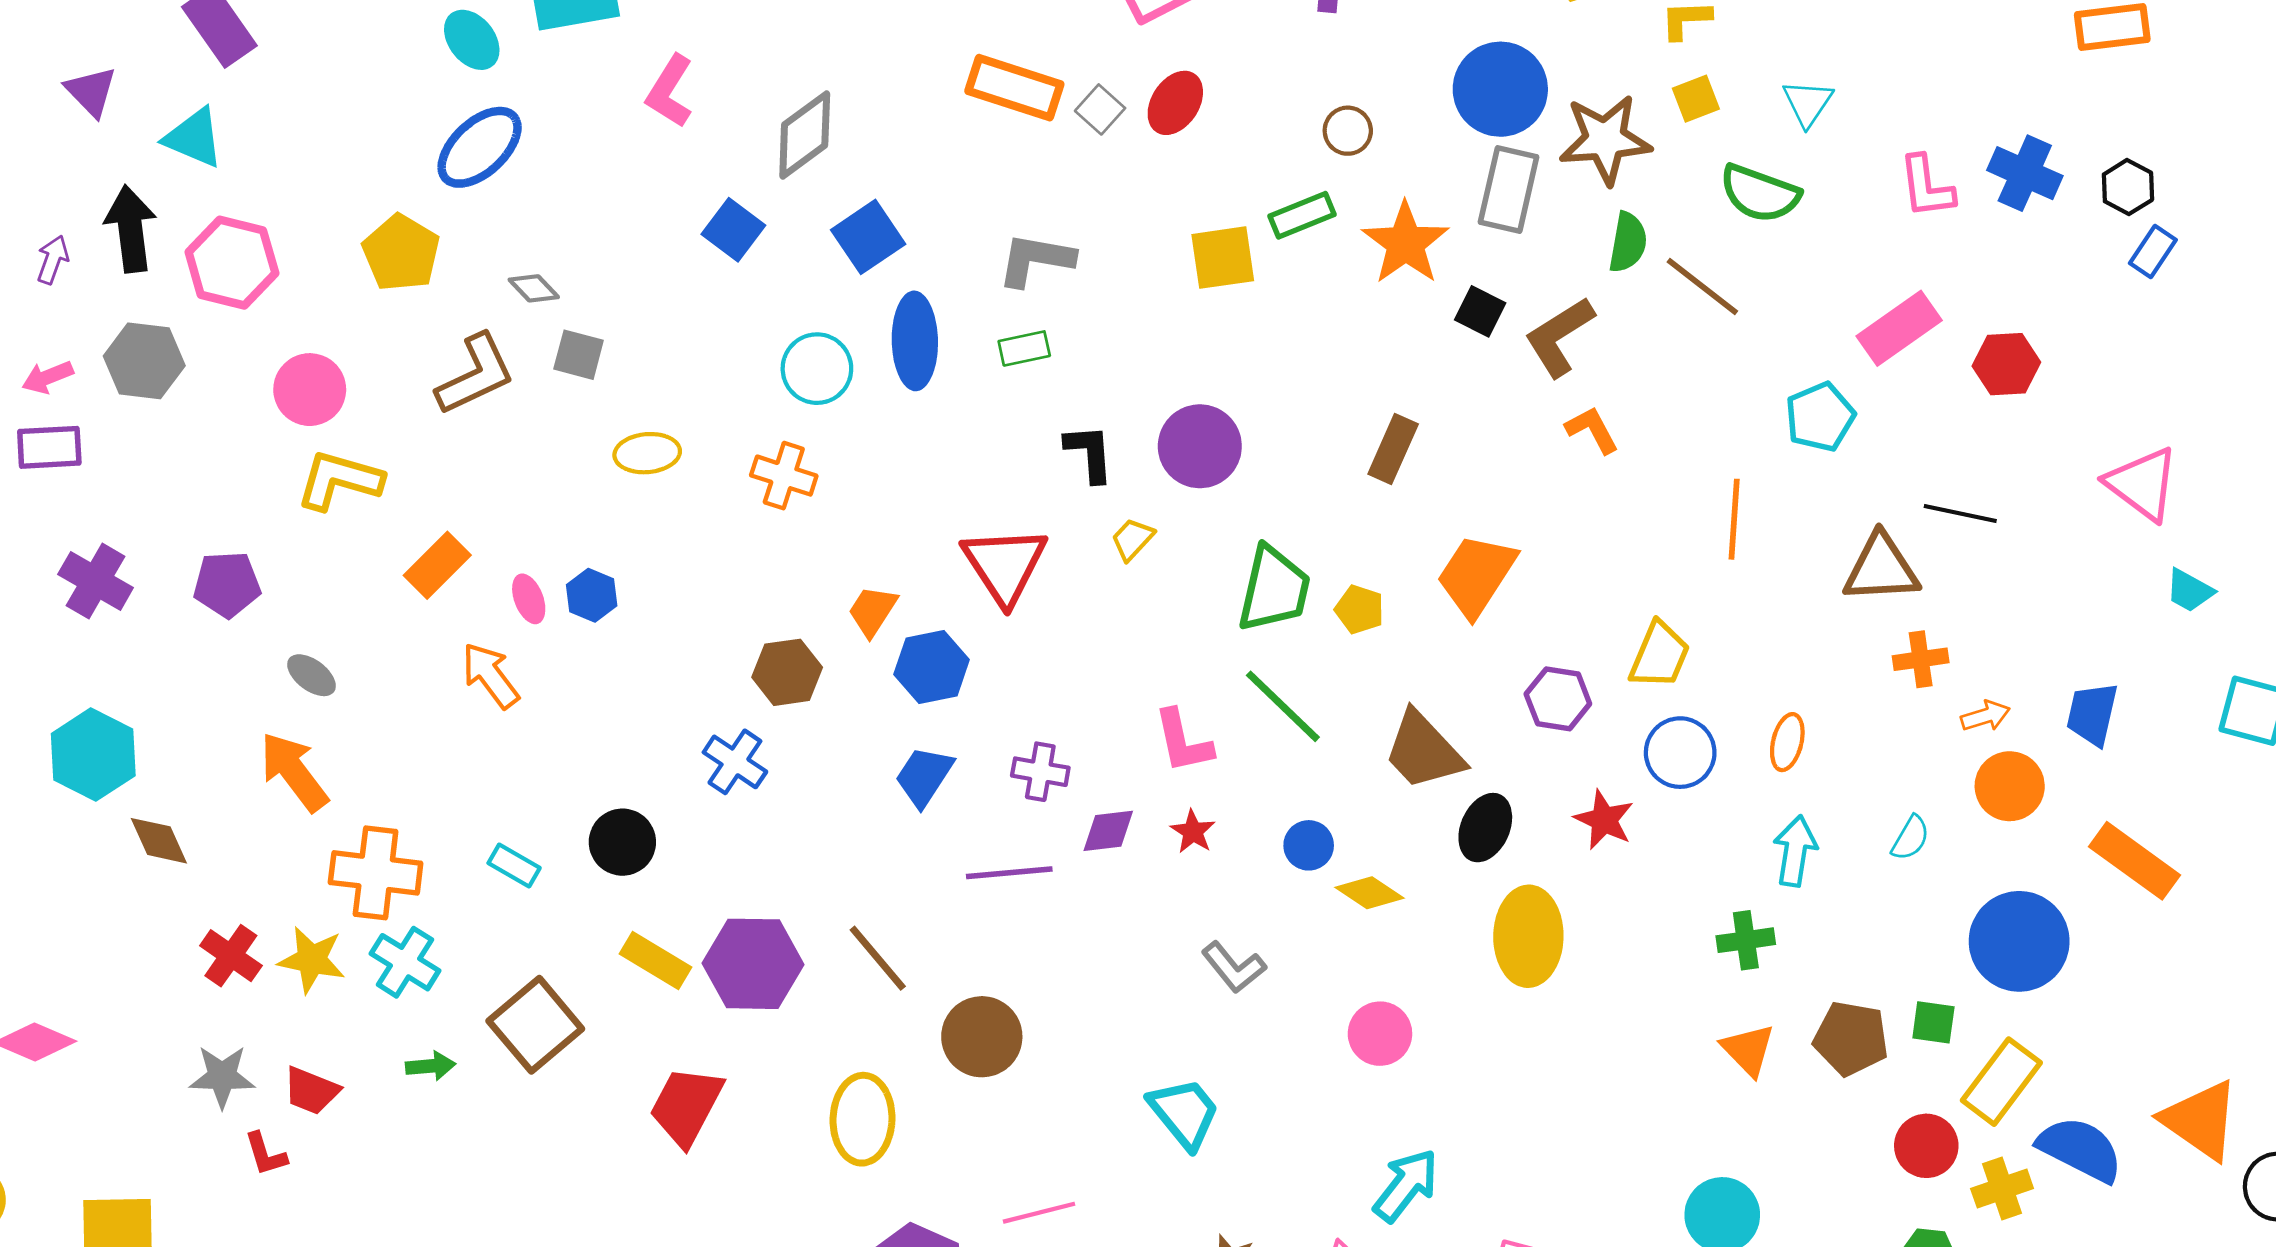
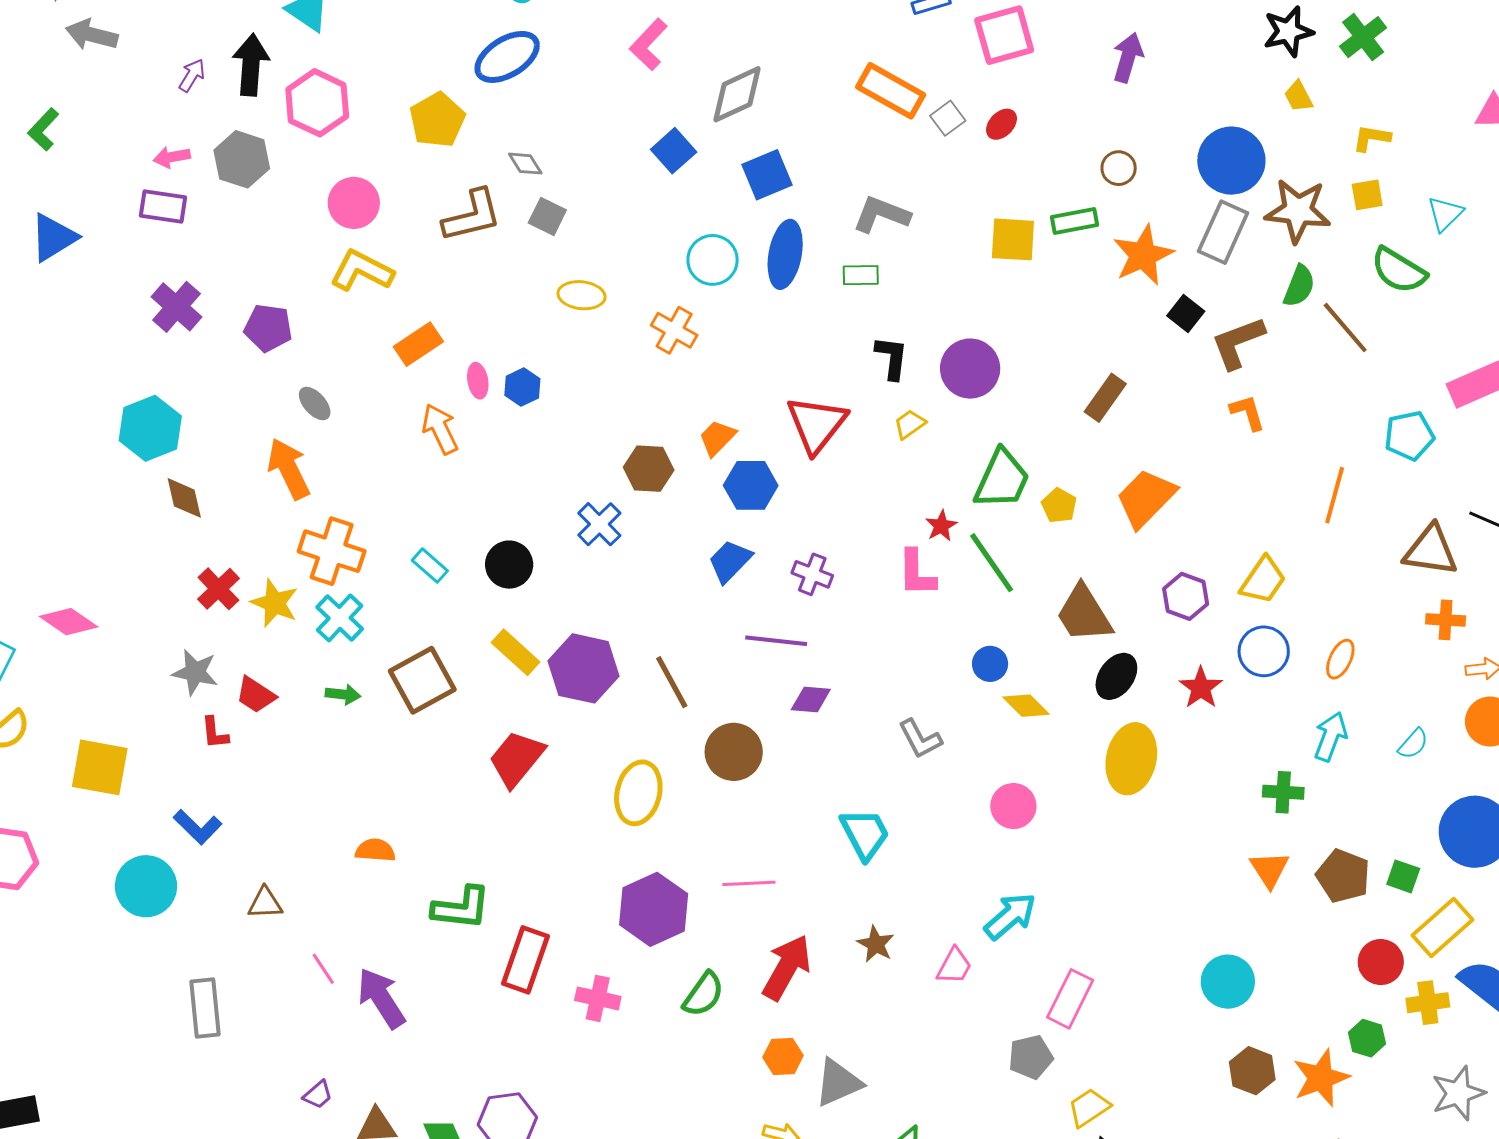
red ellipse: (1175, 103) -> (1002, 124), size x0.7
purple diamond: (1108, 831) -> (811, 700), moved
red star: (1193, 832) -> (941, 526), moved

